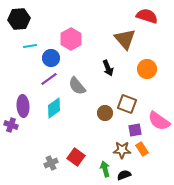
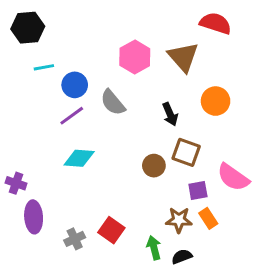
pink hexagon: (71, 39) -> (135, 57), moved
black arrow: (108, 68) -> (170, 114), moved
gray semicircle: (77, 86) -> (113, 102), moved
purple ellipse: (23, 106) -> (34, 217), moved
cyan diamond: (54, 108) -> (79, 158), turned 40

